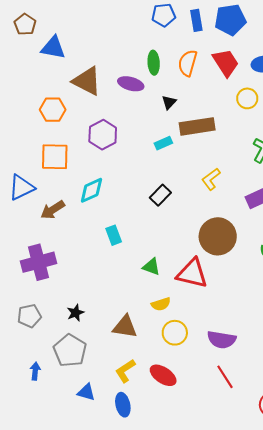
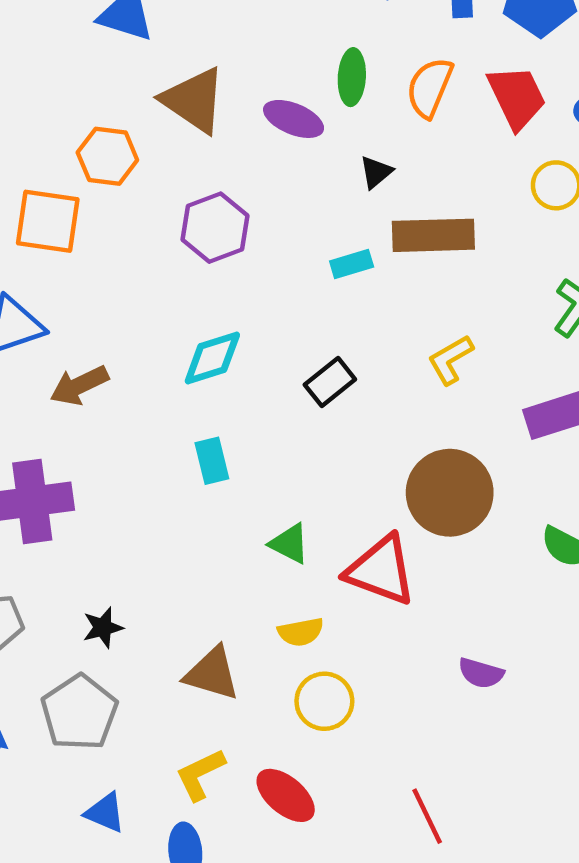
orange square: (55, 157) -> (48, 221), moved
cyan diamond: (91, 190) -> (212, 358), moved
purple semicircle: (222, 340) -> (481, 673), moved, size x0.7

